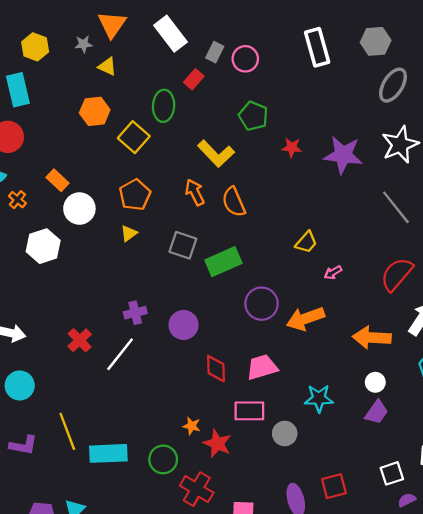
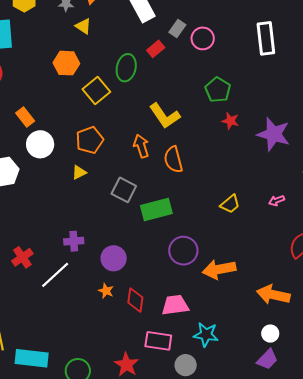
green pentagon: (253, 116) -> (218, 90), moved
pink arrow: (333, 272) -> (276, 201), moved
cyan star: (319, 398) -> (206, 335), moved
orange star: (192, 426) -> (106, 291), moved

